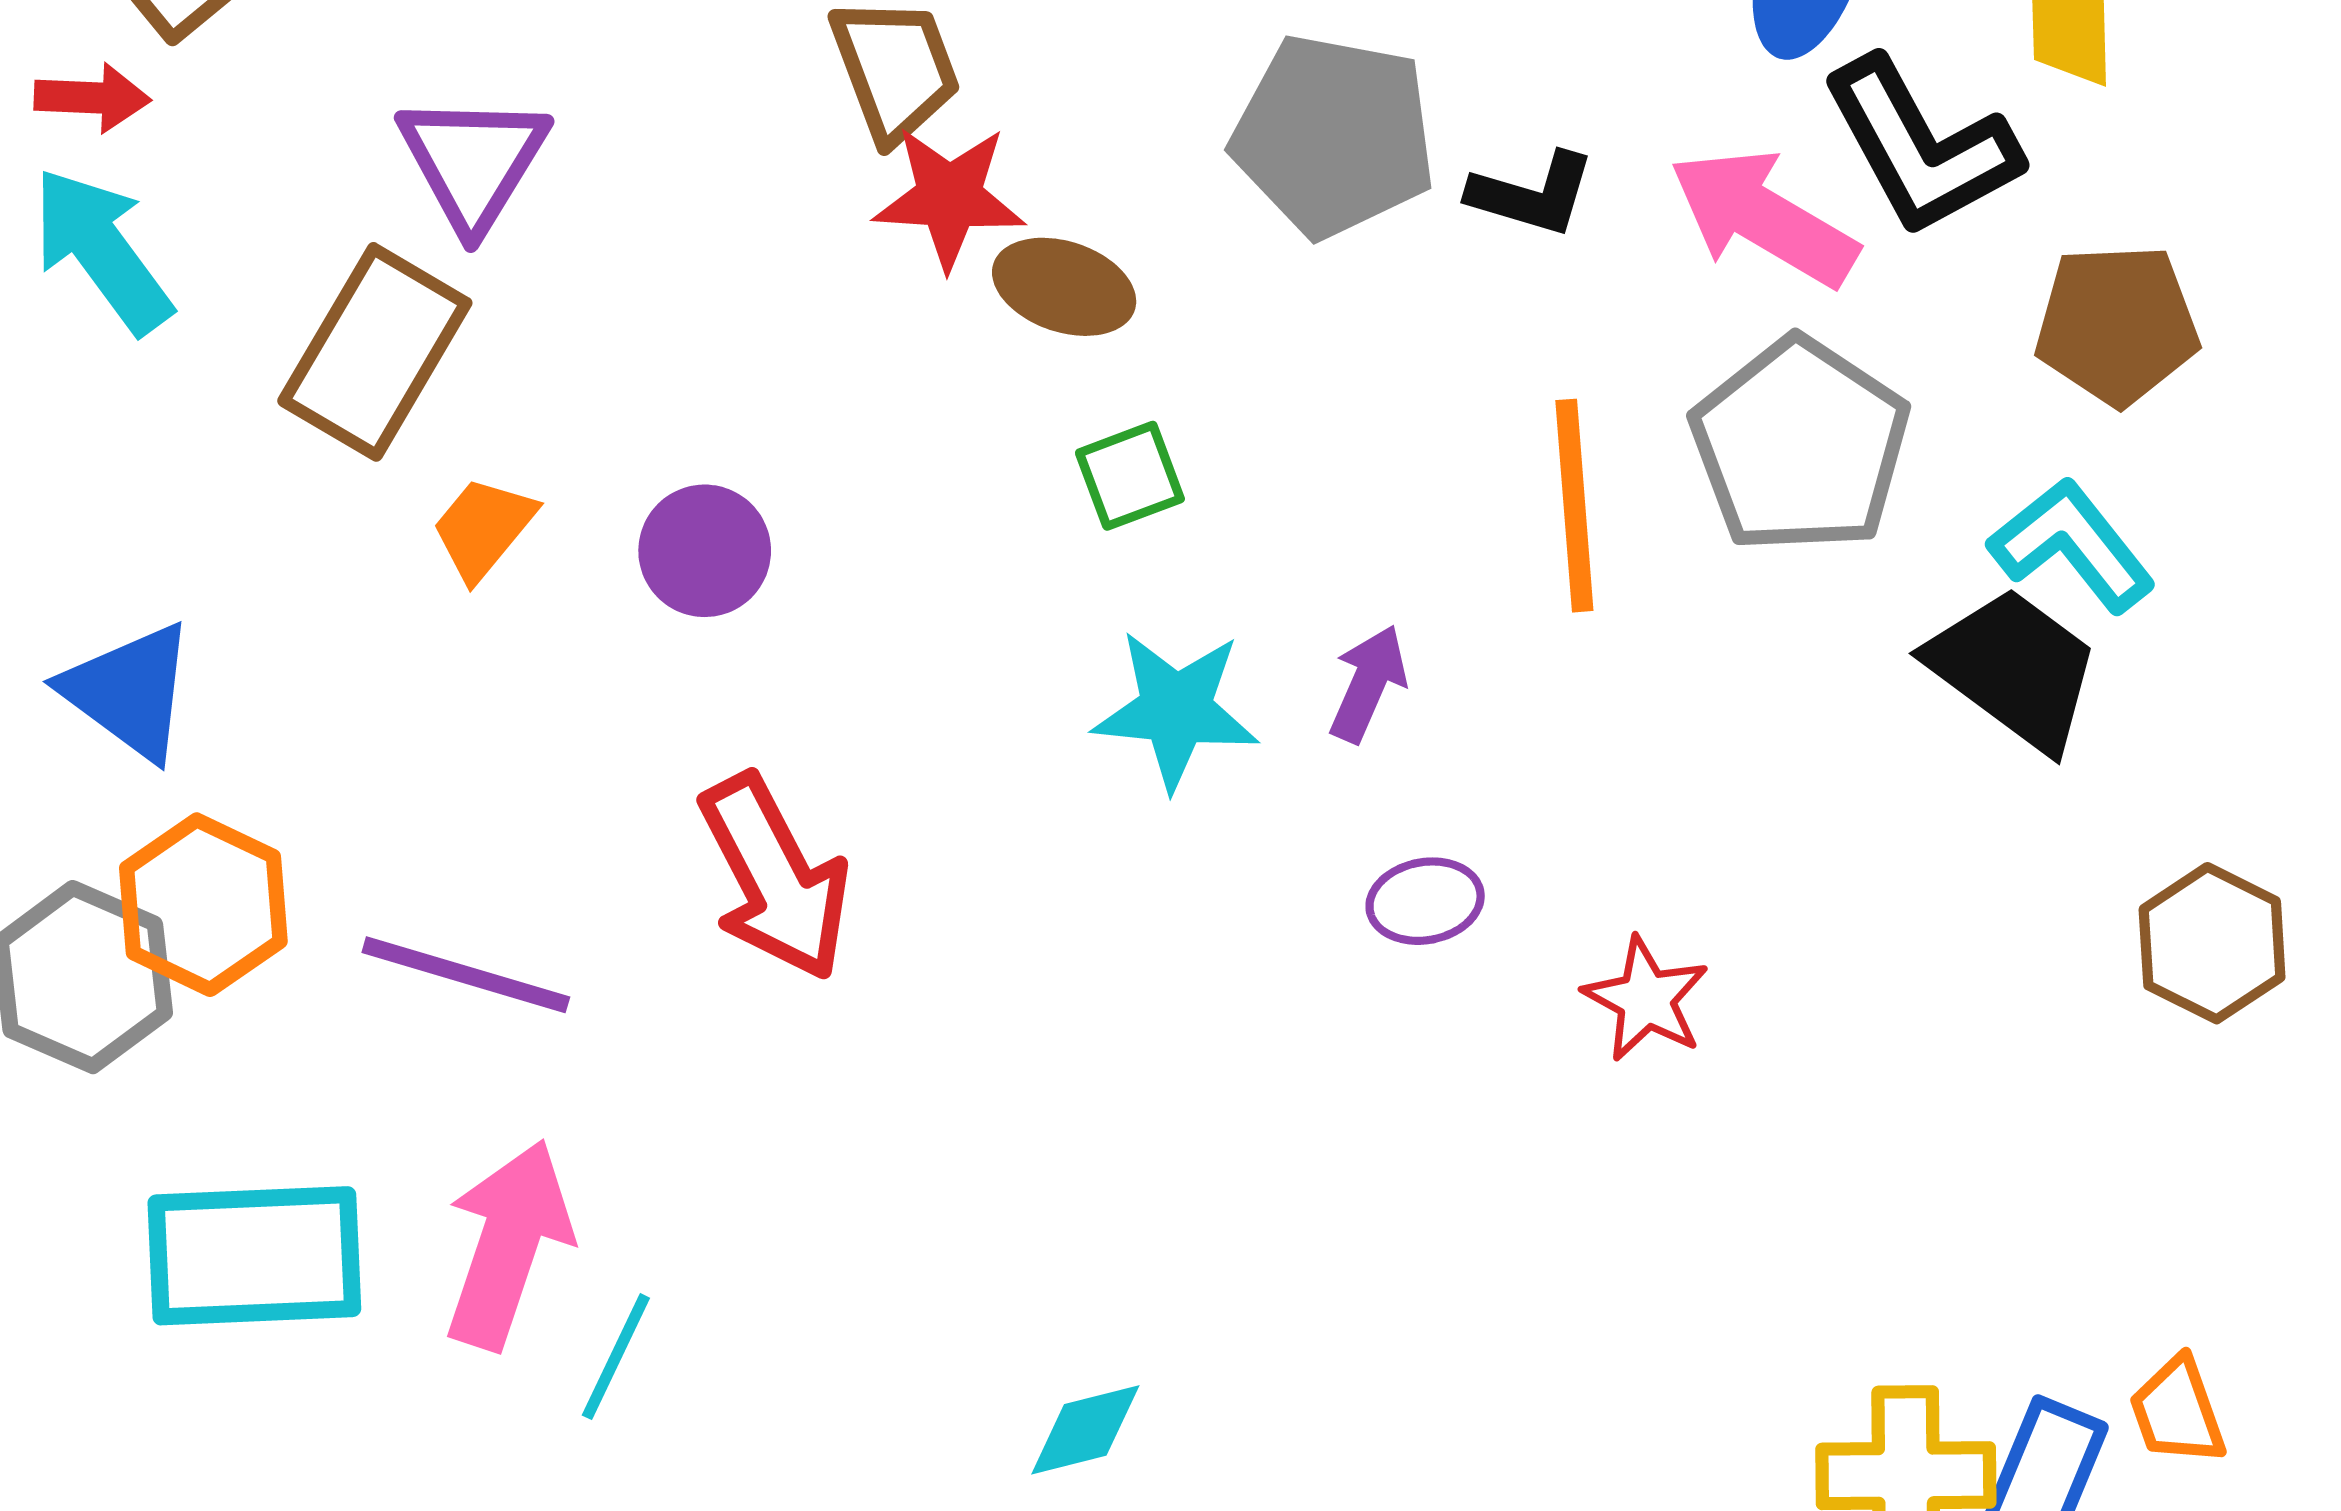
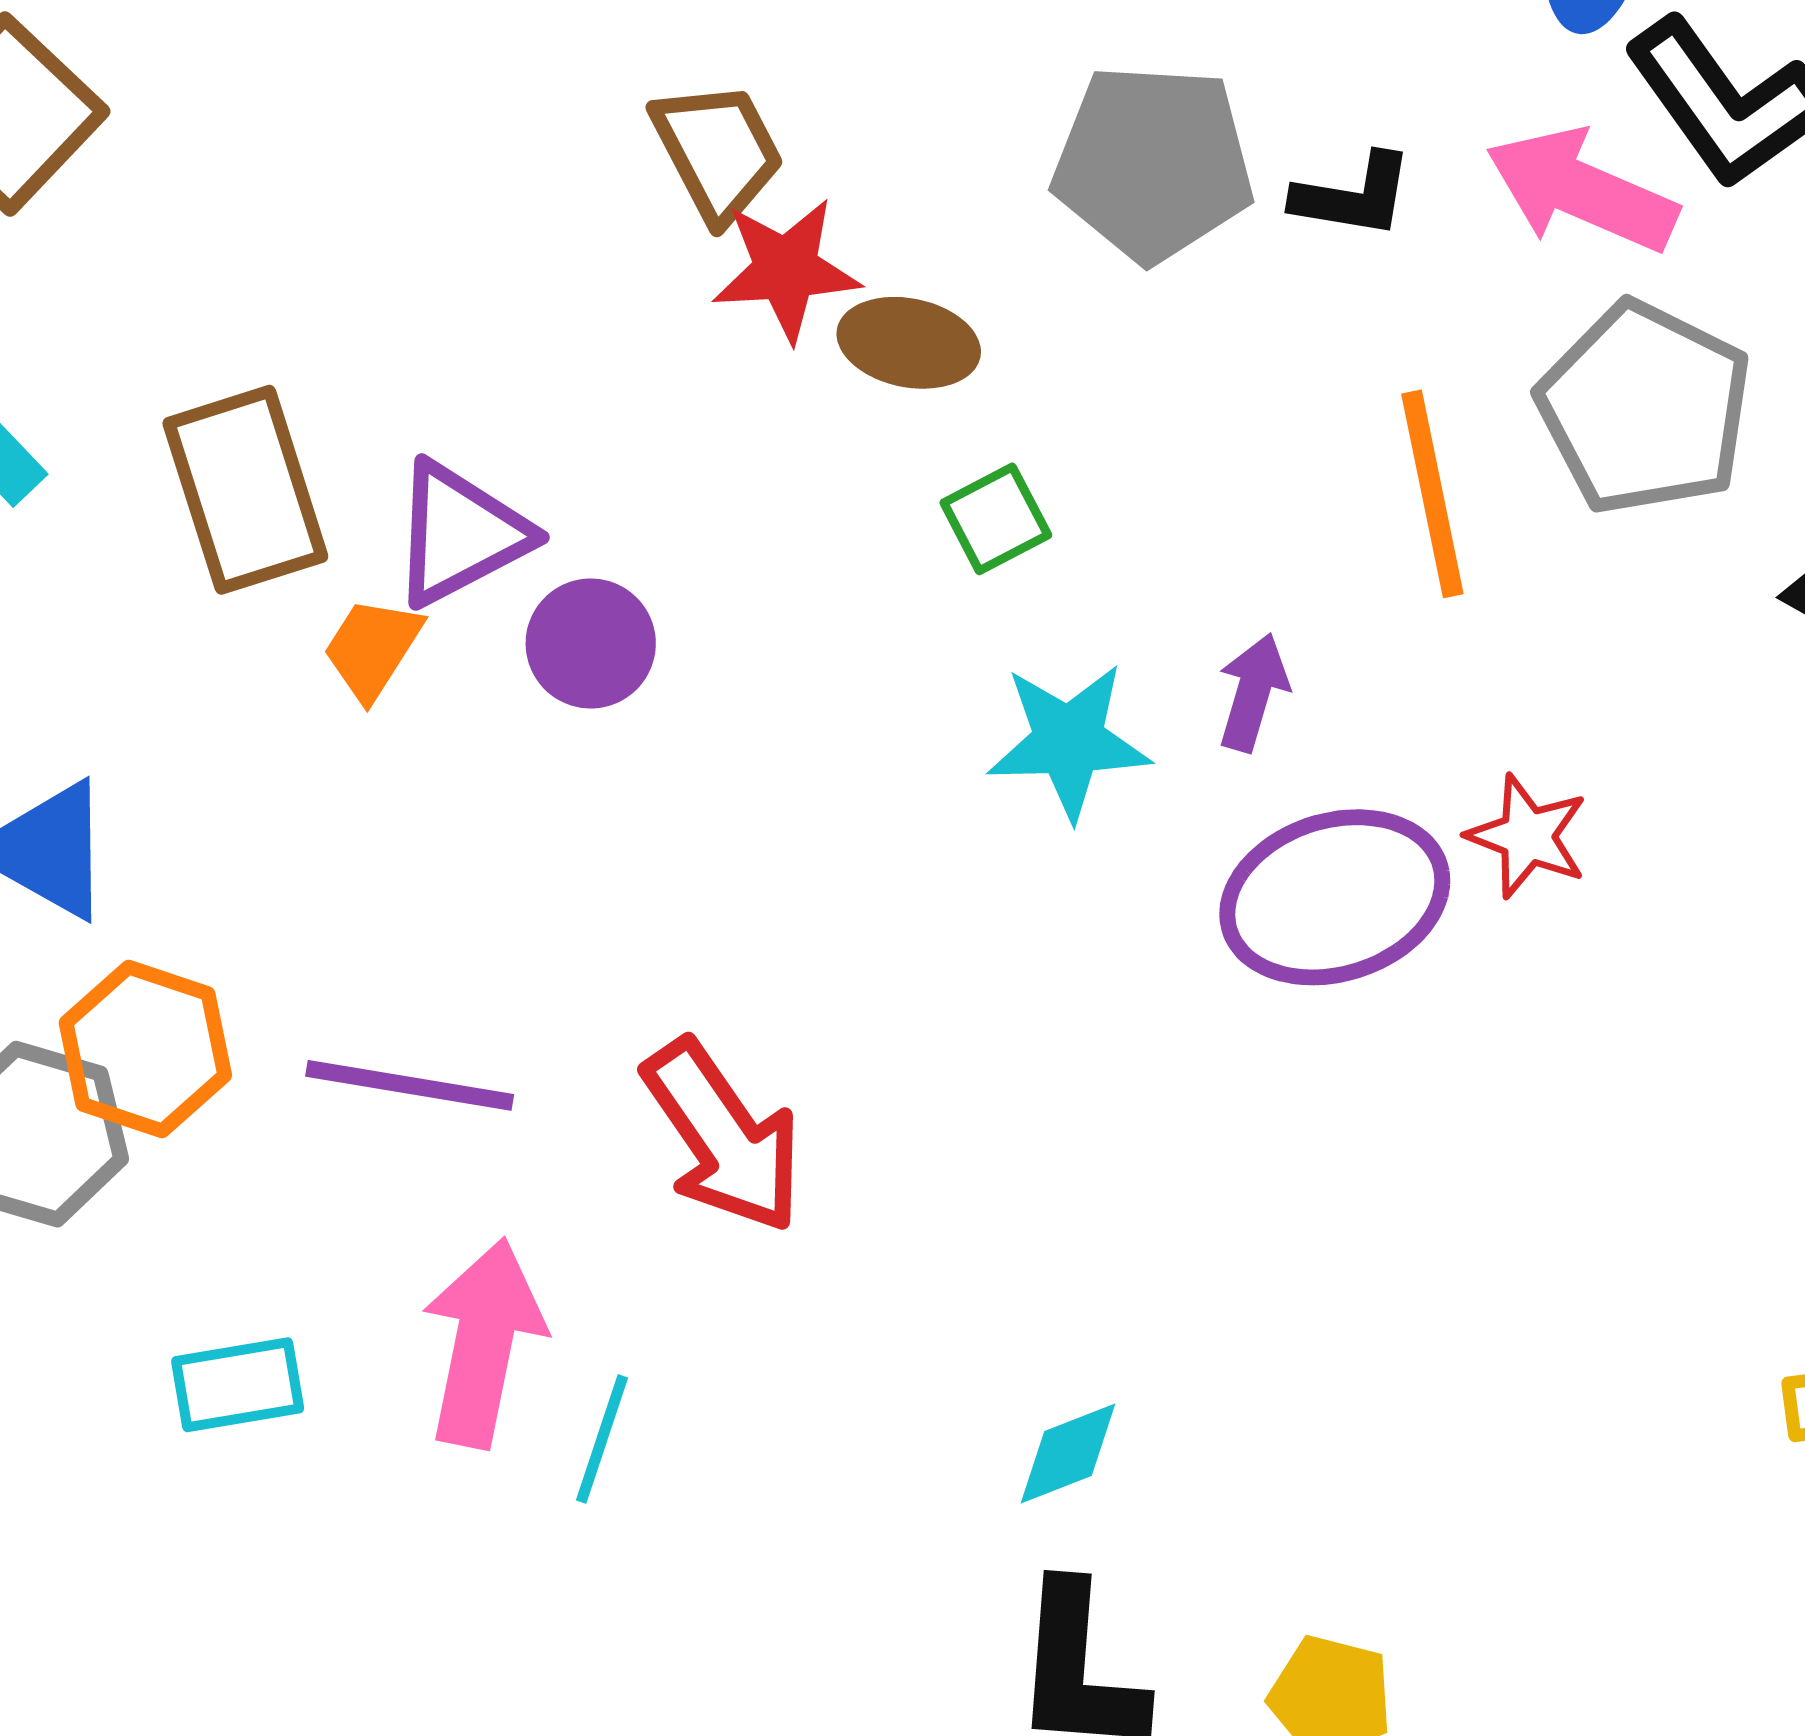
purple triangle: (473, 162) -> (460, 534), moved, turned 38
brown rectangle: (375, 352) -> (245, 490), turned -41
red arrow: (775, 877) -> (723, 1136), moved
purple ellipse: (1425, 901) -> (1335, 897), size x2.0
red star: (1646, 999) -> (1527, 836), moved
cyan rectangle: (254, 1256) -> (238, 1385), size x0.6

